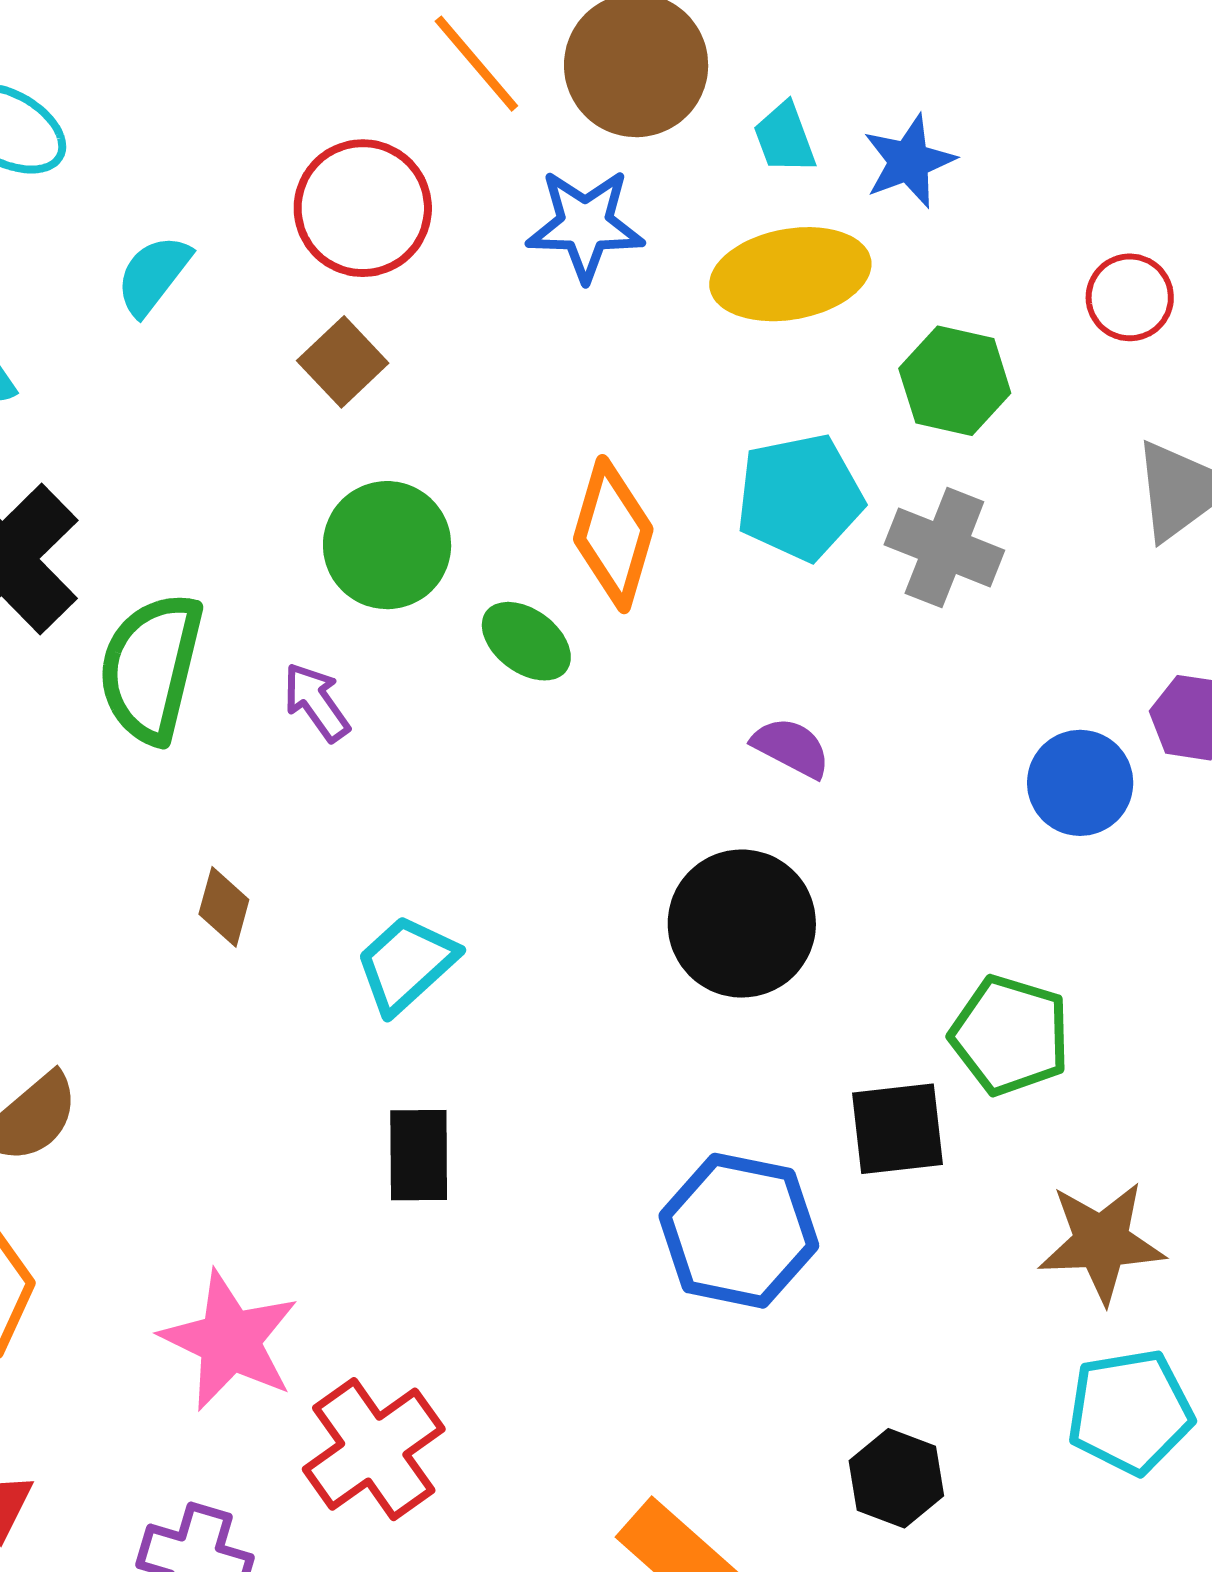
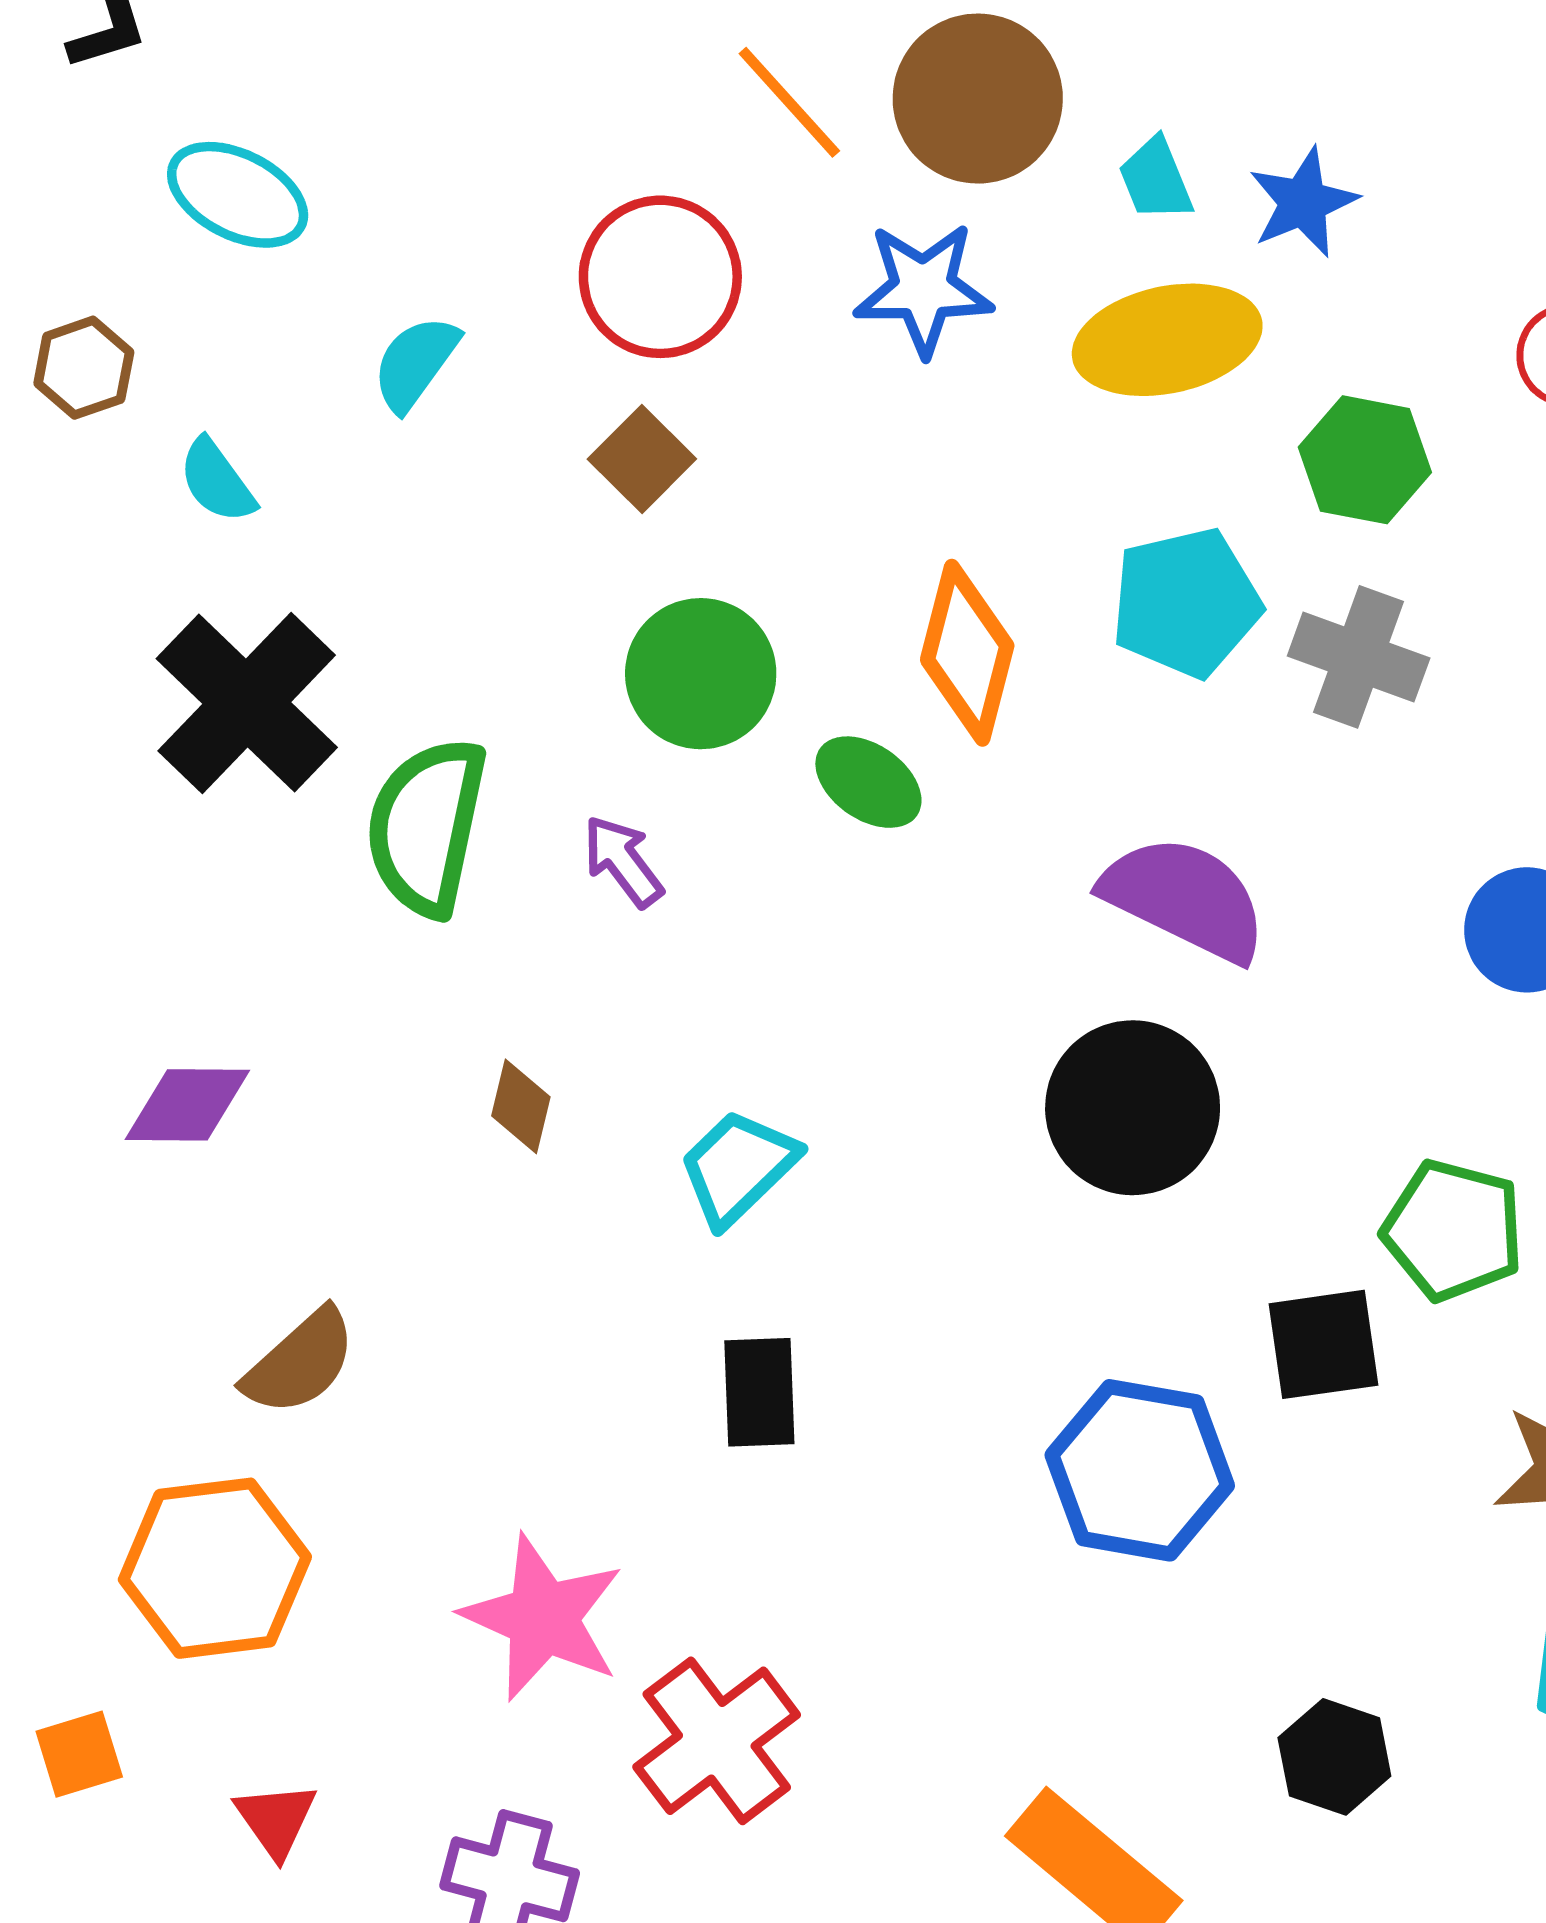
purple semicircle: (791, 748) -> (1185, 898), size x1.8

